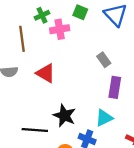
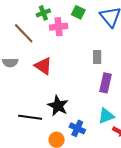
brown line: (22, 39) -> (24, 33), turned -40
gray rectangle: (104, 60) -> (97, 57), turned 32
cyan triangle: (104, 118) -> (106, 116), moved

